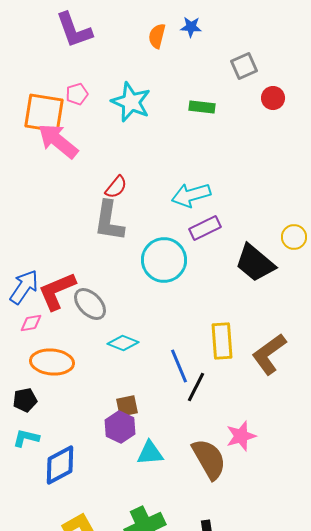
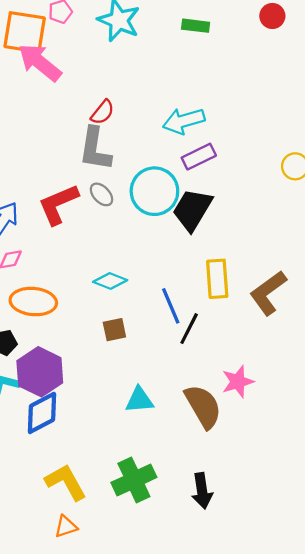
black trapezoid: (255, 263) -> (192, 210), moved, turned 81
red L-shape: (57, 291) -> (58, 204), moved
gray ellipse: (90, 304) -> (101, 194), moved, size x0.7
brown square: (127, 406) -> (114, 330), moved
purple hexagon: (120, 427) -> (40, 372), moved, size x1.4

